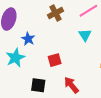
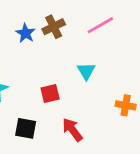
cyan triangle: (85, 35) -> (86, 71), moved
blue star: (28, 39) -> (25, 33), moved

